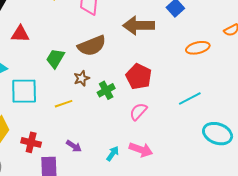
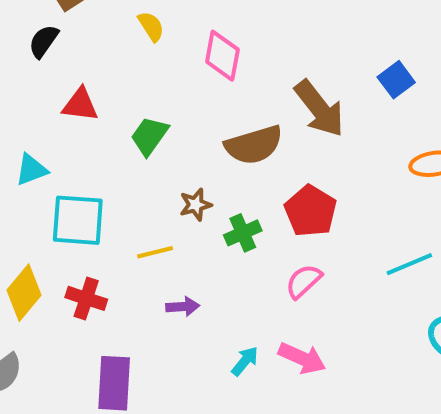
brown arrow: (139, 25) -> (319, 109), turned -132
brown semicircle: (92, 46) -> (254, 145), moved
green trapezoid: (55, 58) -> (149, 136), moved
red cross: (31, 142) -> (86, 298), moved
purple arrow: (74, 146) -> (183, 307), moved, turned -42

